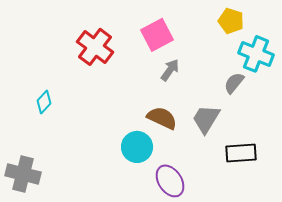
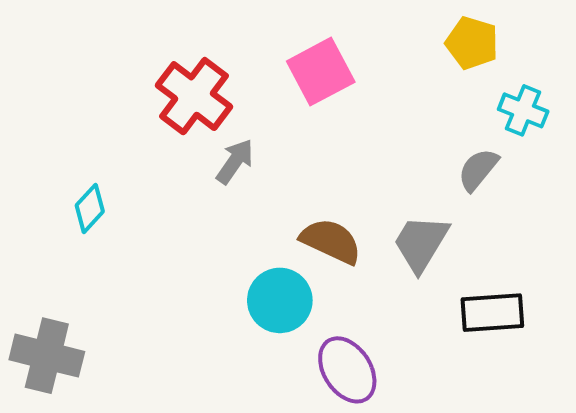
cyan cross: (256, 54) -> (523, 110), size x0.7
gray arrow: (170, 70) -> (235, 161), moved

